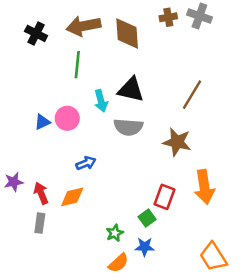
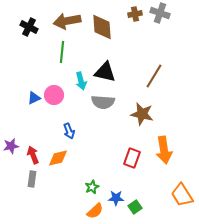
blue arrow: (86, 163) -> (69, 131), turned 91
green square: (147, 218) -> (135, 207), moved
orange trapezoid: (213, 257) -> (182, 195), moved

